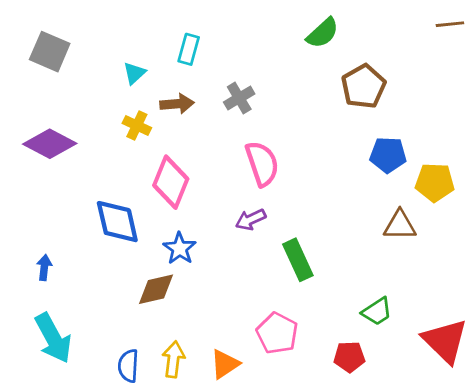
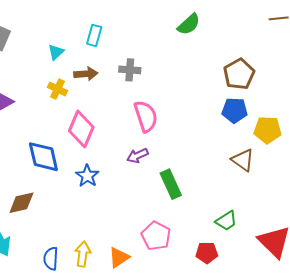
brown pentagon: (364, 86) -> (239, 74), moved
gray cross: (239, 98) -> (130, 70), turned 35
brown triangle: (400, 225) -> (243, 160), turned 35
brown diamond: (156, 289) -> (21, 203), moved

